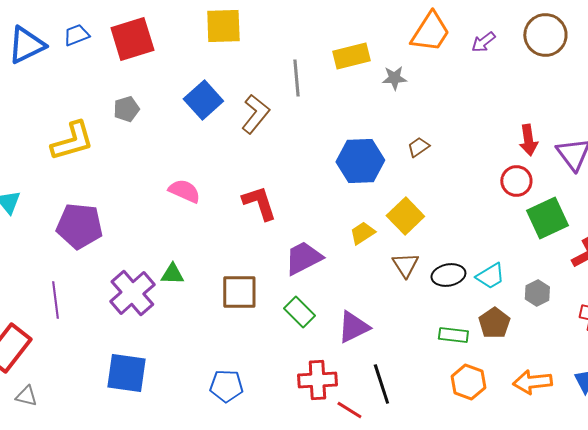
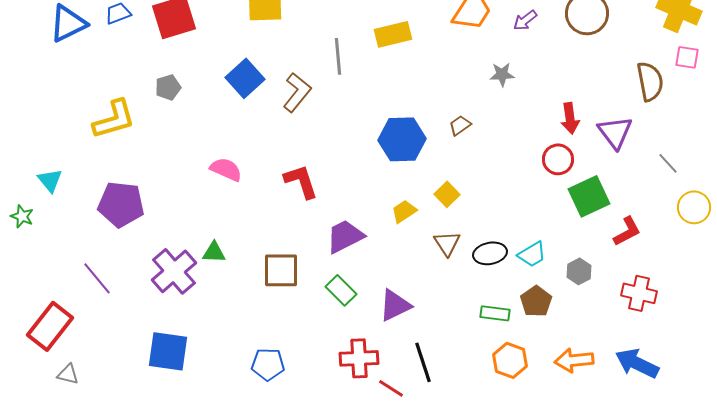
gray star: (394, 78) -> (502, 74), moved
yellow square: (405, 216) -> (447, 194), size x0.7
purple line: (55, 300) -> (97, 278), turned -33

